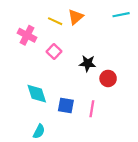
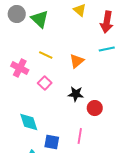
orange triangle: (76, 17) -> (77, 61), moved
blue square: (66, 105) -> (52, 142), moved

